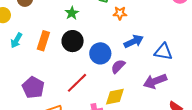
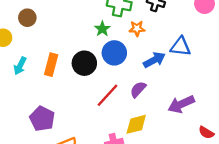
green star: (72, 13) -> (102, 29), moved
blue triangle: (163, 52) -> (181, 47), moved
blue circle: (100, 53) -> (114, 53), moved
red line: (77, 83) -> (108, 95), moved

